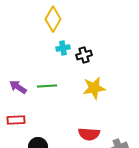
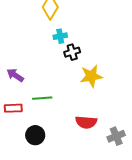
black cross: (84, 55) -> (72, 52), moved
green line: (47, 86) -> (42, 98), moved

